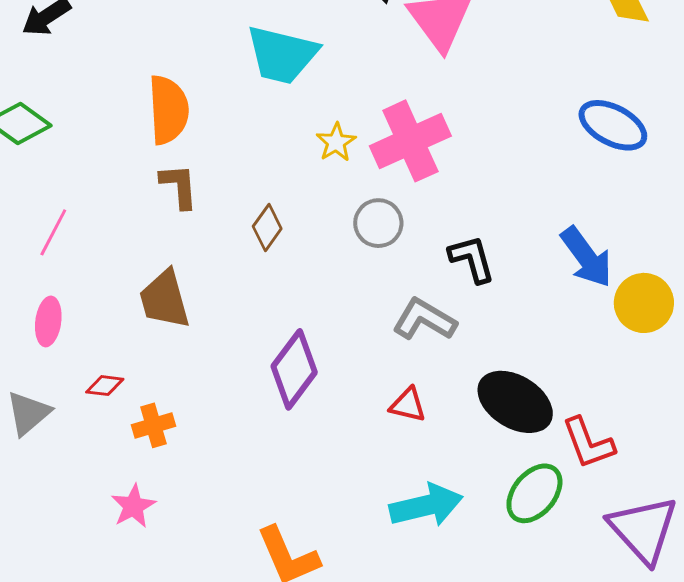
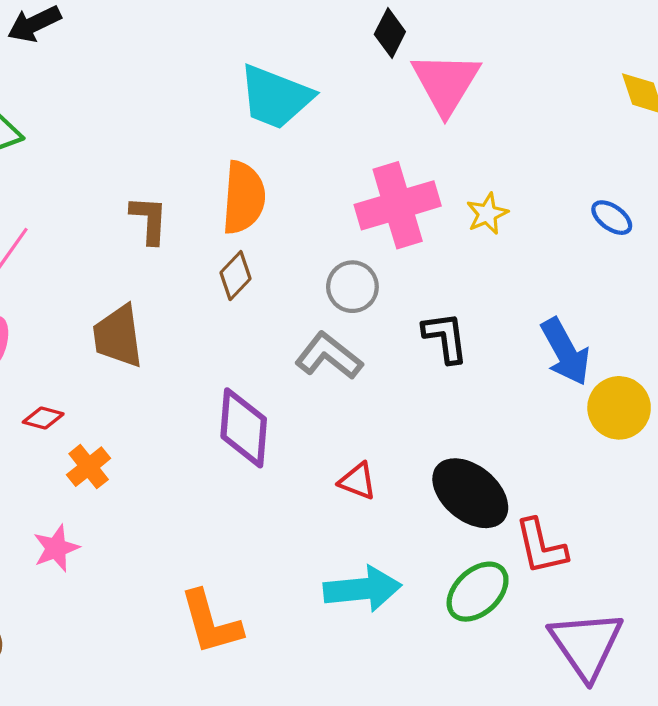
orange semicircle: (168, 110) -> (244, 198), moved
blue ellipse: (613, 125) -> (612, 218), size x0.6
yellow star: (336, 142) -> (487, 214), moved
gray L-shape: (424, 320) -> (329, 356), moved
purple diamond: (294, 369) -> (244, 428), turned -40
orange cross: (153, 425) -> (89, 467), turned -30

